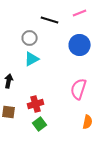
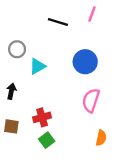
pink line: (80, 13) -> (92, 14), turned -48
gray circle: (30, 38) -> (17, 49), moved
blue circle: (80, 45) -> (85, 62), moved

